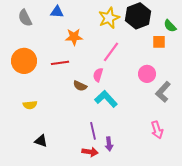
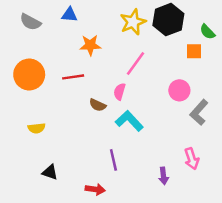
gray semicircle: (25, 18) -> (30, 22), turned -36
purple arrow: (109, 144) -> (164, 176), moved
red arrow: (90, 152) -> (95, 189), moved

